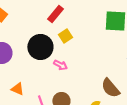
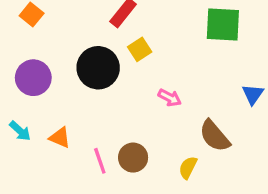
pink arrow: (60, 65) -> (170, 98), moved

